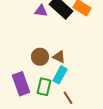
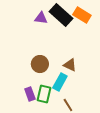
brown triangle: (59, 57) -> (70, 65), moved
purple rectangle: (21, 84) -> (30, 94), moved, size x0.6

